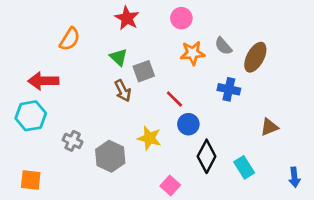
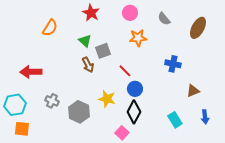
gray semicircle: (223, 46) -> (164, 19), moved
brown ellipse: (255, 57) -> (198, 28), moved
red arrow: (43, 81) -> (31, 72), moved
blue cross: (229, 89) -> (173, 64), moved
cyan hexagon: (31, 116) -> (15, 105), moved
black diamond: (207, 156) -> (134, 112), moved
blue arrow: (294, 177) -> (205, 117), moved

